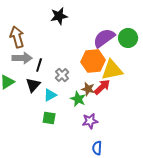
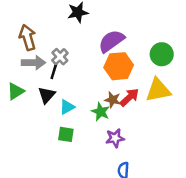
purple semicircle: (104, 38) -> (111, 41), moved
green circle: (128, 38) -> (162, 54), moved
yellow triangle: (112, 70) -> (158, 90), moved
gray cross: (62, 75) -> (60, 57), moved

